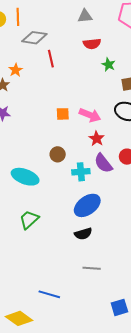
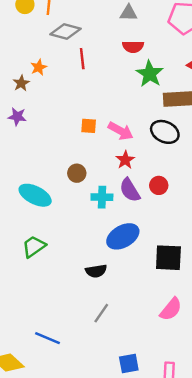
green star: (108, 65) -> (150, 74), size x1.6
blue ellipse: (87, 205) -> (123, 236), moved
gray line: (92, 268) -> (101, 313), turned -66

